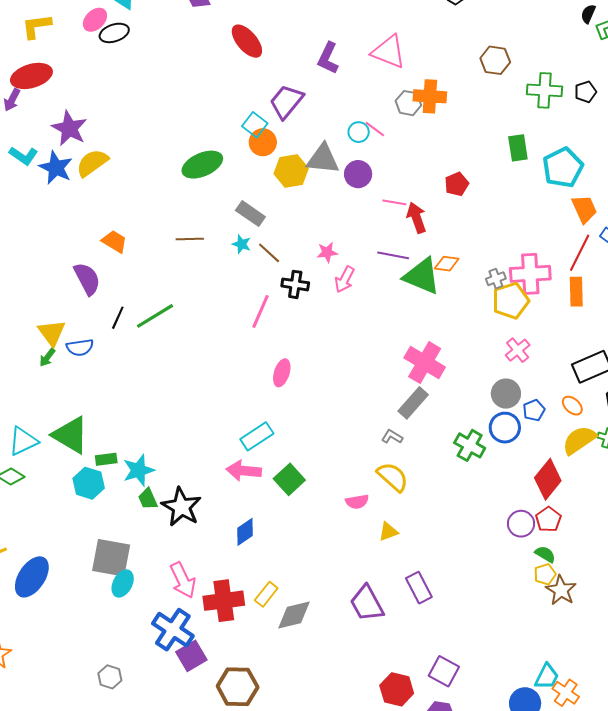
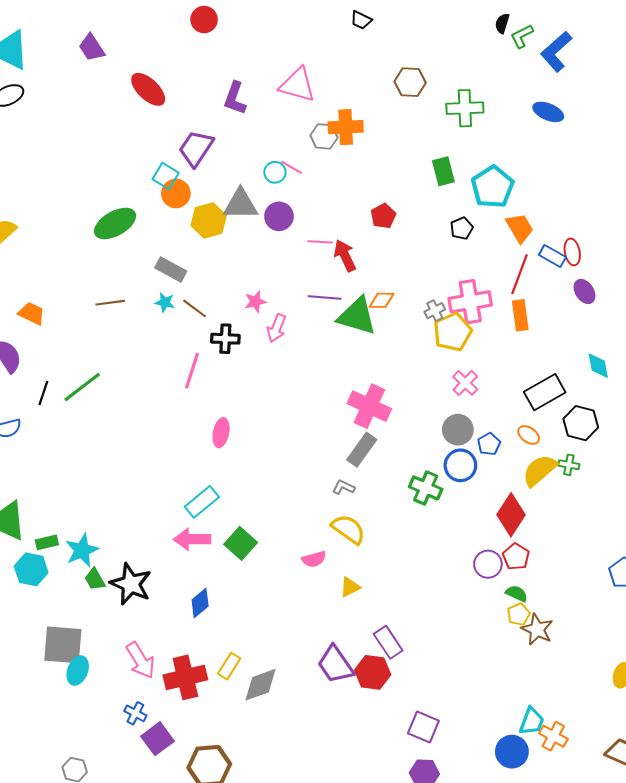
black pentagon: (585, 92) -> (462, 228), moved
blue cross: (173, 630) -> (135, 713), size x0.5
red hexagon: (397, 689) -> (373, 672), moved

